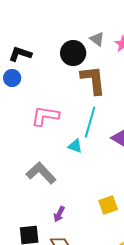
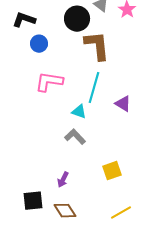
blue circle: (12, 78) -> (39, 44), moved
gray L-shape: (41, 173) -> (75, 137), moved, size x0.7

